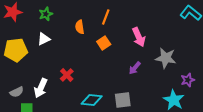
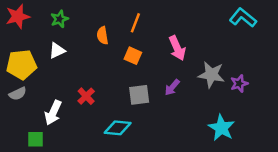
orange square: (104, 43) -> (133, 56), turned -32
purple star: (188, 80) -> (239, 84), moved
gray semicircle: (17, 92) -> (18, 94), moved
gray square: (123, 100) -> (139, 95), moved

